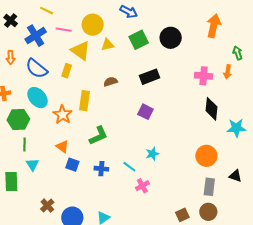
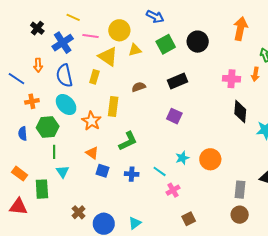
blue semicircle: (37, 69) -> (64, 76), turned 40
orange circle: (206, 156) -> (210, 159), moved
brown square: (182, 215) -> (189, 219), moved

